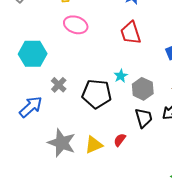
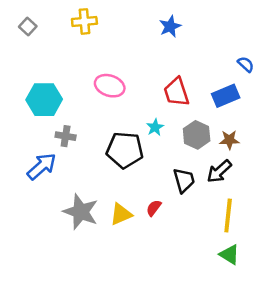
pink ellipse: (76, 25) -> (110, 86), moved
red trapezoid: (131, 33) -> (176, 92), moved
gray cross: (59, 85) -> (66, 136), moved, turned -35
gray hexagon: (143, 89) -> (197, 135), moved

